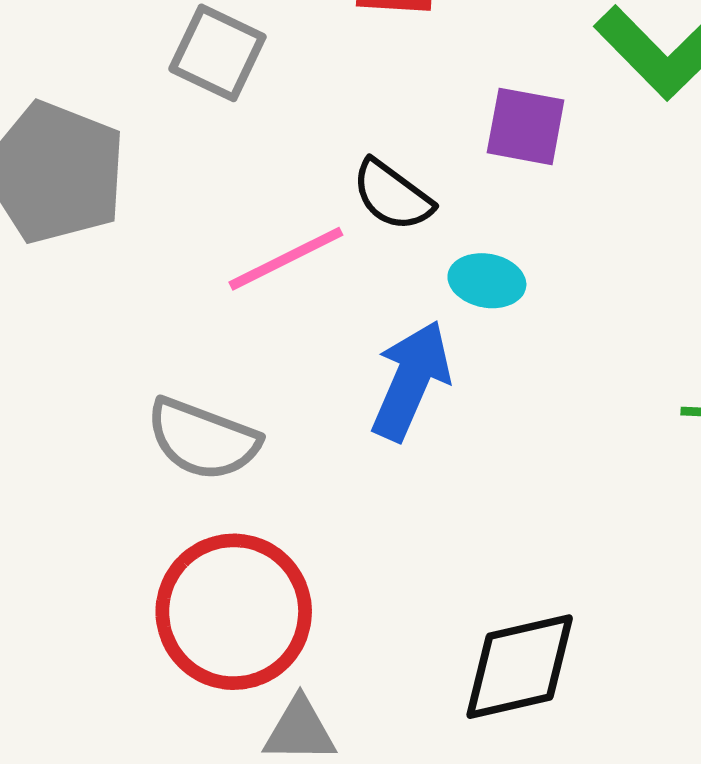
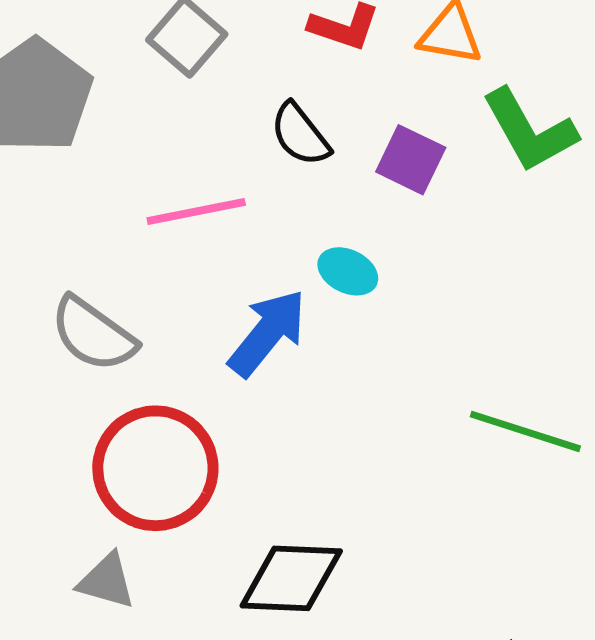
black semicircle: (392, 195) -> (300, 134), moved
red circle: (234, 612) -> (155, 468), moved

